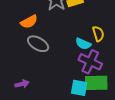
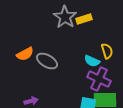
orange semicircle: (29, 22) -> (25, 54), moved

